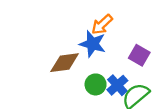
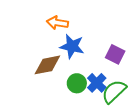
orange arrow: (102, 24) -> (57, 23), moved, turned 55

